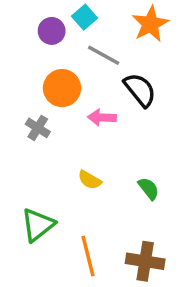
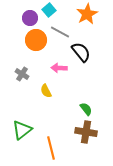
orange circle: (62, 88) -> (36, 40), moved
yellow semicircle: (90, 180) -> (46, 91), moved, turned 32
brown cross: (145, 261) -> (86, 132), moved

